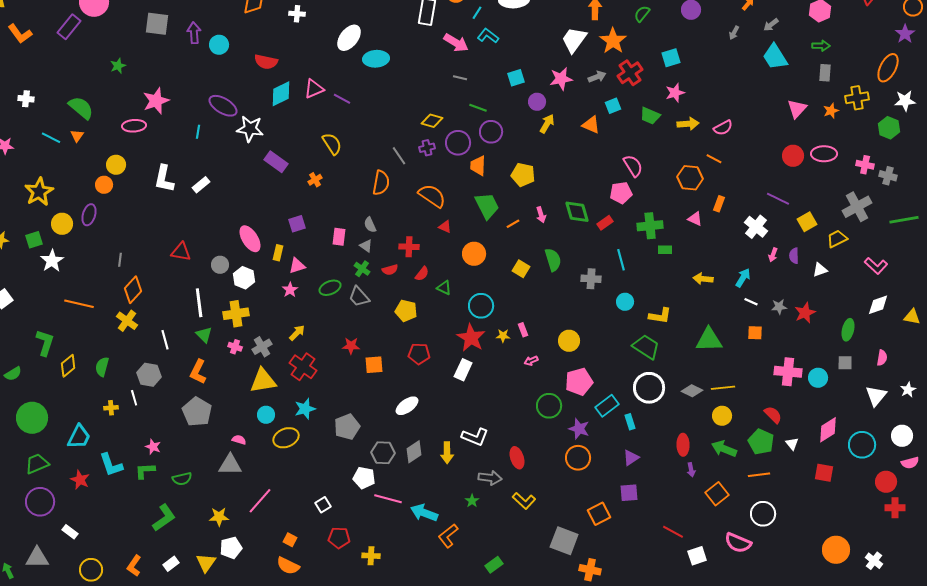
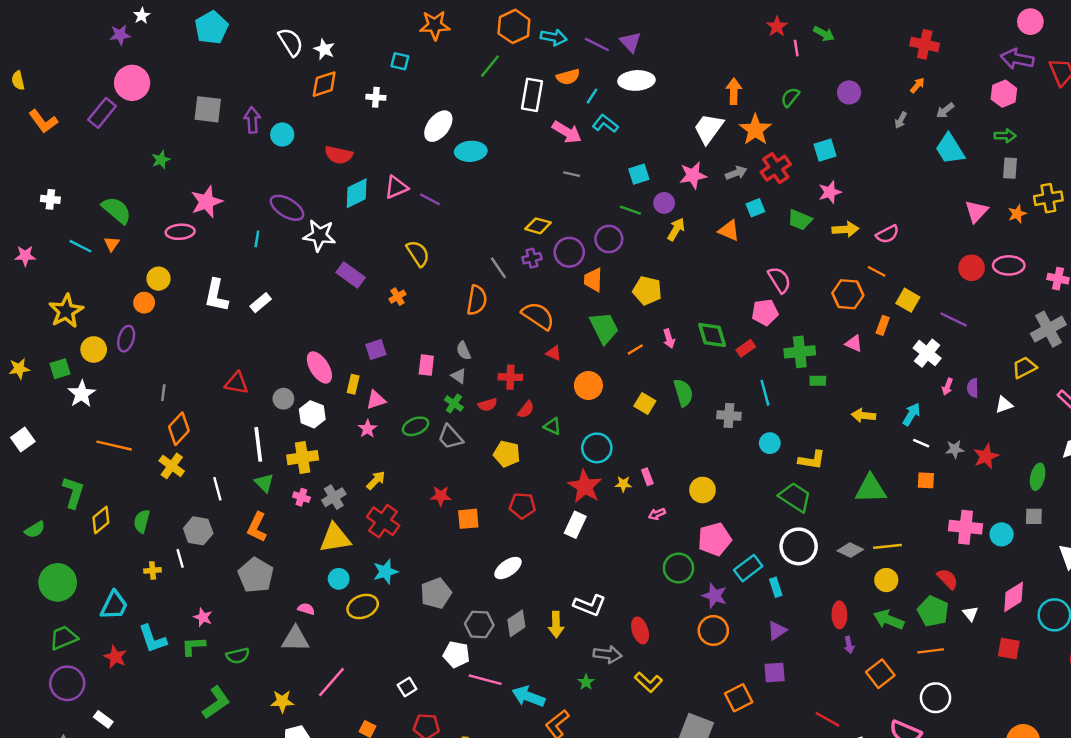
green line: (478, 108) -> (630, 210), moved
yellow square: (807, 222) -> (908, 300), moved, turned -30

